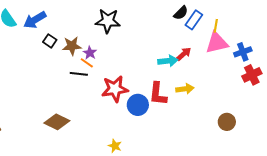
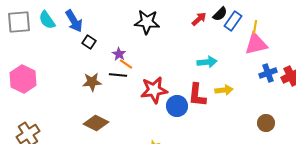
blue arrow: (35, 20) -> (74, 21), turned -90
brown star: (72, 46) -> (92, 82), moved
blue cross: (243, 52) -> (268, 73), moved
purple star: (90, 53) -> (119, 54), moved
red arrow: (184, 54) -> (199, 19), moved

